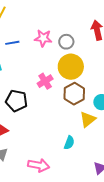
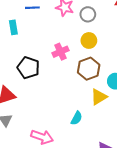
yellow circle: (71, 67) -> (89, 40), size x0.6

